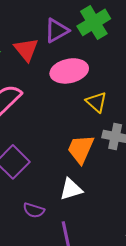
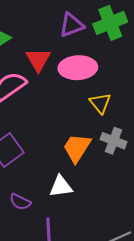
red triangle: (26, 49) -> (38, 60), moved

